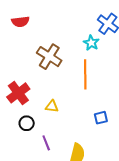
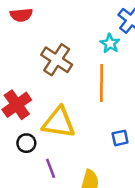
yellow triangle: (52, 106) -> (59, 122), size x2.0

